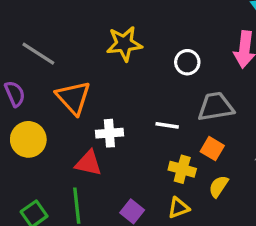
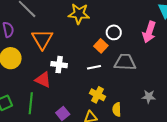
white line: (167, 125) -> (94, 67), turned -32
orange square: (212, 149) -> (101, 46), moved
yellow semicircle: (218, 186) -> (117, 110), turned -48

